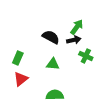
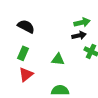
green arrow: (77, 27) -> (82, 22), turned 42
black semicircle: (51, 37) -> (26, 26), moved

